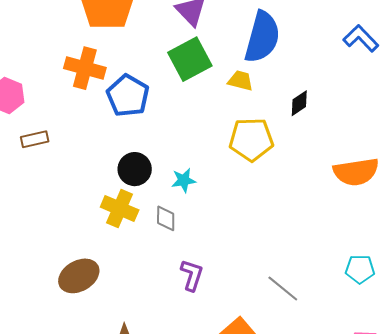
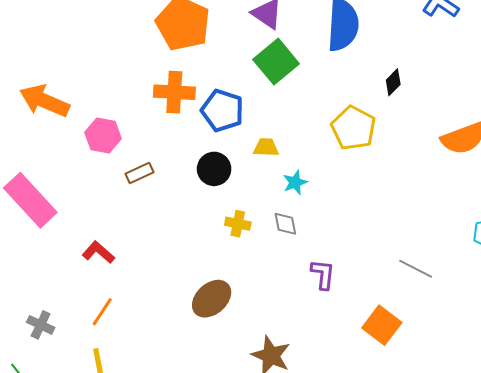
yellow trapezoid: (241, 81) -> (266, 147), moved
yellow pentagon: (251, 139) -> (353, 128), turned -30
black circle: (135, 169) -> (214, 169), moved
yellow cross: (120, 208) -> (238, 224), size x0.7

